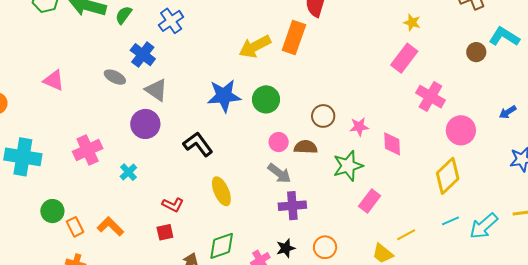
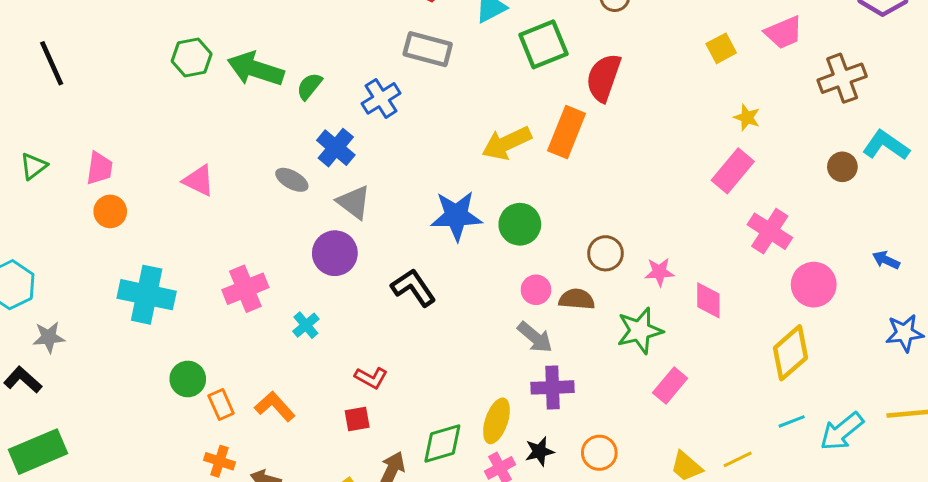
blue arrow: (508, 112) -> (886, 260), turned 54
yellow ellipse: (221, 191) -> (496, 421), moved, turned 40
yellow line: (406, 235) -> (738, 459), moved

